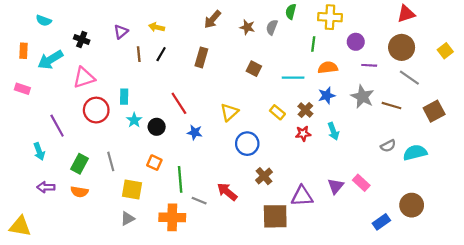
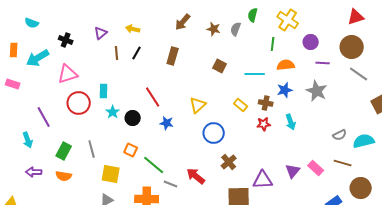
yellow cross: (330, 17) -> (288, 20), turned 30
brown line: (392, 106) -> (343, 163), moved
brown cross: (305, 110) -> (266, 103), turned -32
green line: (180, 179) -> (154, 165), turned -45

